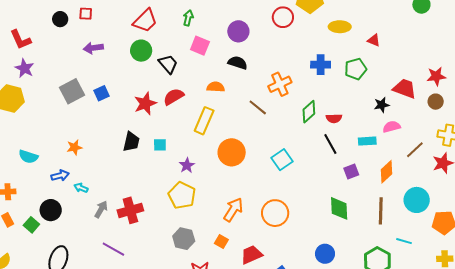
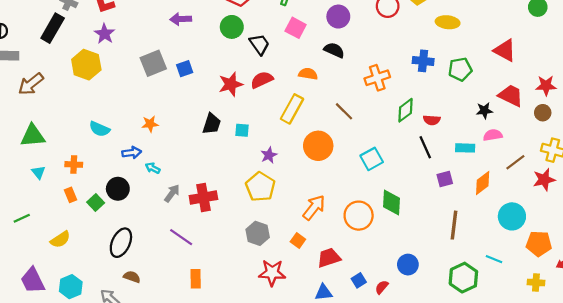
red triangle: (374, 40) -> (505, 50), moved, size x1.6
brown line: (258, 107) -> (344, 111), moved
green diamond: (339, 208) -> (392, 202), moved
brown line: (381, 211) -> (454, 225), moved

